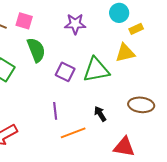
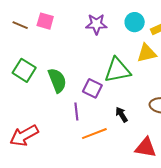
cyan circle: (119, 13) -> (135, 22), moved
green semicircle: (36, 50) -> (57, 80), moved
purple square: (65, 72) -> (92, 88), moved

